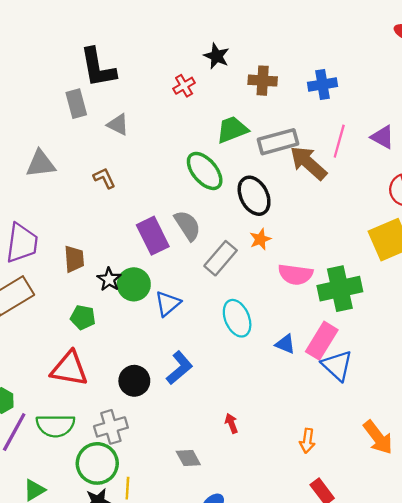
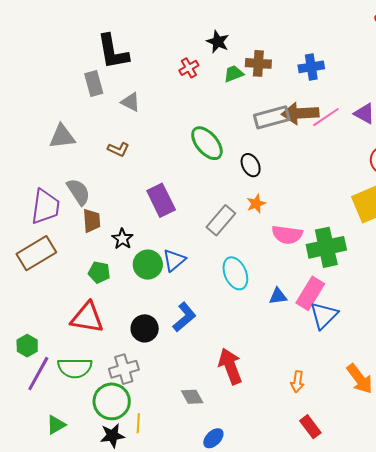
green trapezoid: (232, 130) -> (234, 74), moved, size x0.7
pink line: (339, 141) -> (326, 117), turned 40
brown arrow: (308, 163) -> (300, 113), moved, turned -45
brown L-shape: (104, 178) -> (118, 149), turned 140
black ellipse: (254, 196) -> (251, 165), size x0.7
gray semicircle: (187, 225) -> (78, 192), moved
green circle: (134, 284) -> (148, 265), moved
blue triangle: (285, 344) -> (278, 296), turned -30
blue triangle: (337, 366) -> (324, 315), turned 32
red arrow: (231, 423) -> (230, 366), size x2.0

